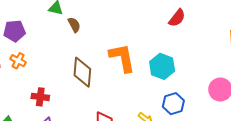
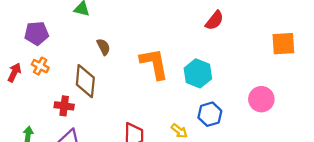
brown semicircle: (74, 25) -> (103, 47), moved
brown diamond: (82, 72) -> (85, 81), moved

